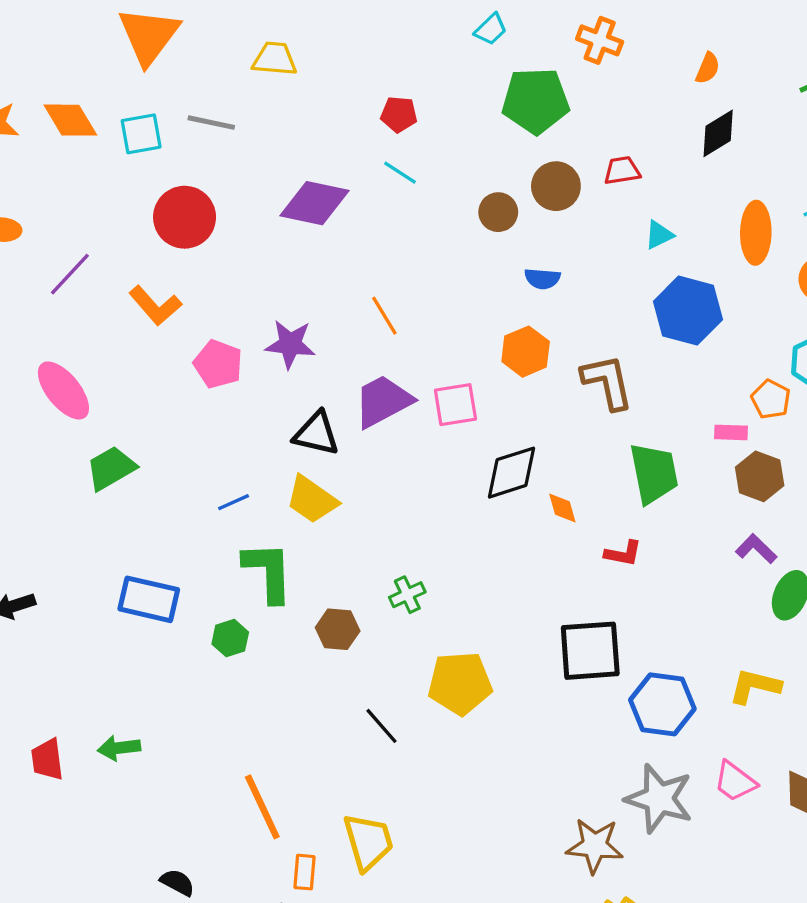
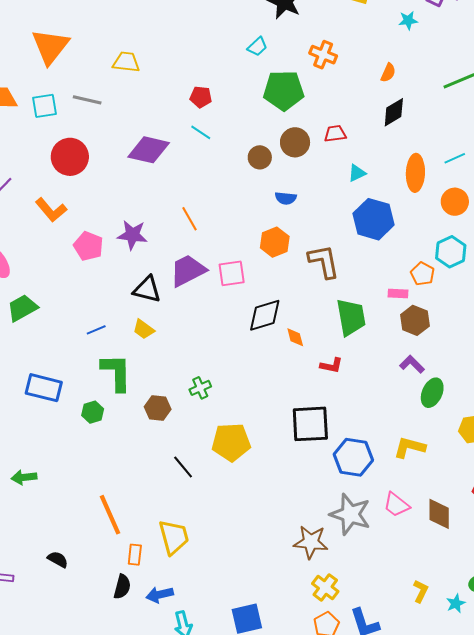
yellow trapezoid: (312, 500) -> (144, 329), size x0.7

